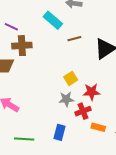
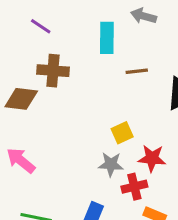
cyan rectangle: (53, 20) -> (107, 38), turned 42
purple line: (11, 27) -> (41, 26), moved

